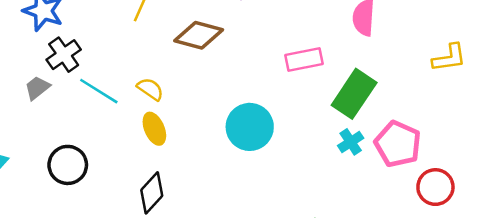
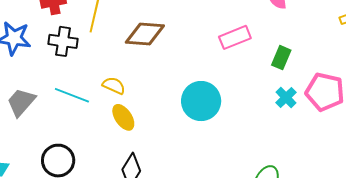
black cross: (64, 55) -> (63, 41), moved, turned -36
gray trapezoid: (37, 88) -> (21, 102), size x1.4
green rectangle: (354, 94) -> (281, 58), size x0.6

